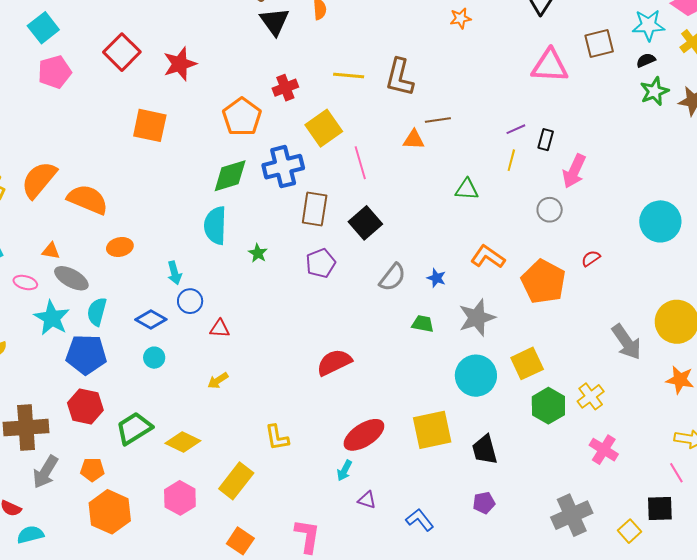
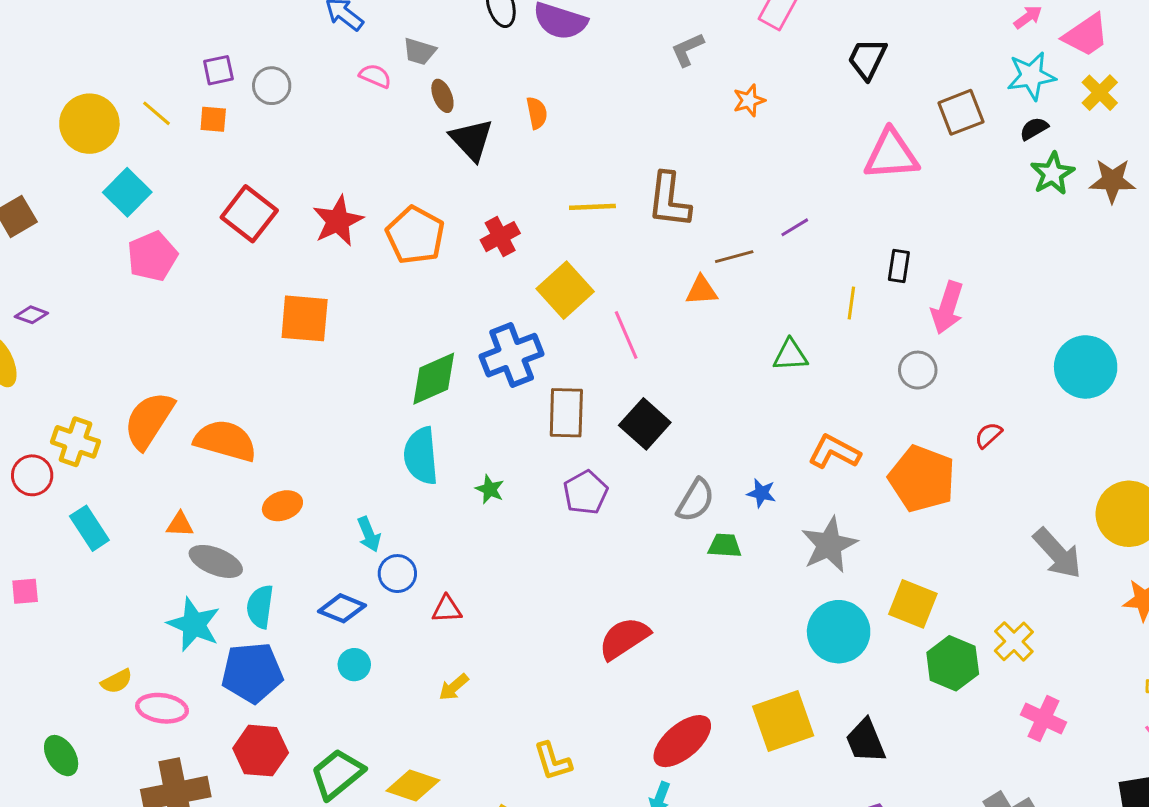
orange pentagon: (242, 117) -> (415, 235), moved
purple line: (516, 129) -> (795, 227), moved
pink ellipse: (25, 283) -> (162, 708), moved, size x1.4
green trapezoid: (423, 324) -> (725, 546), moved
yellow square: (527, 363) -> (913, 604), turned -36

